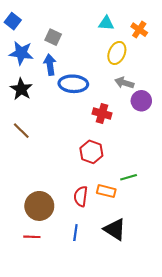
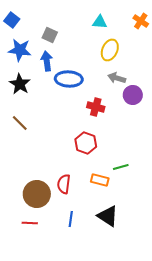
orange cross: (139, 30) -> (141, 21), moved
red semicircle: (81, 196) -> (64, 184), moved

